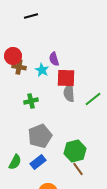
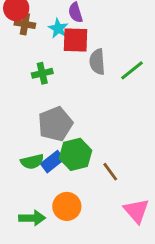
red square: (66, 78) -> (76, 40), moved
green hexagon: (75, 151) -> (76, 154), moved
green semicircle: (15, 162) -> (32, 162), moved, turned 49

